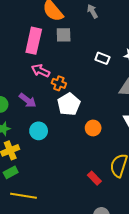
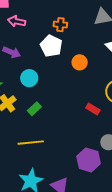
orange cross: (59, 83) -> (60, 25), moved
green rectangle: (11, 172) -> (34, 109), moved

